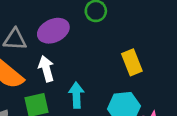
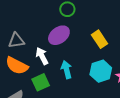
purple ellipse: (53, 31) -> (59, 35), moved

